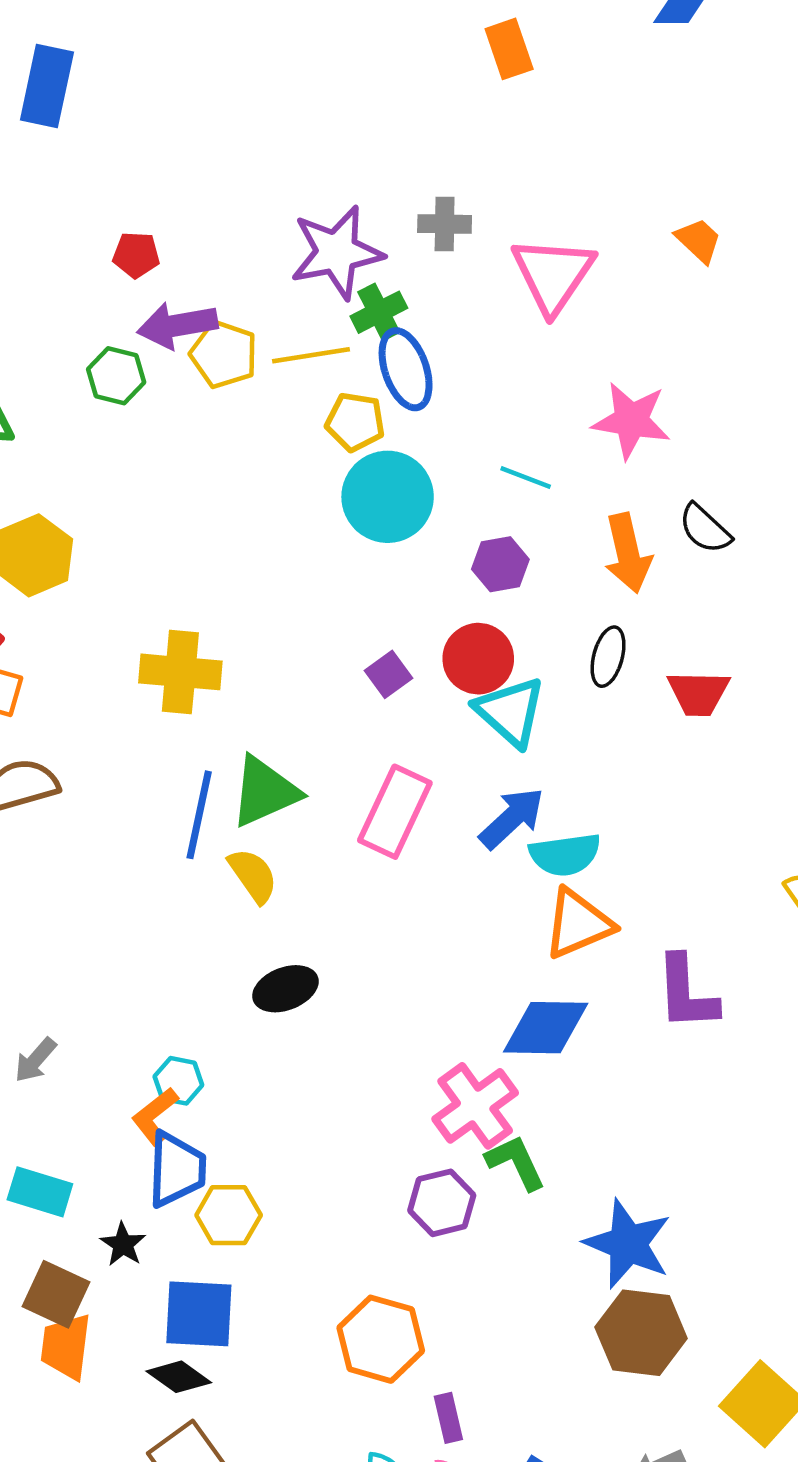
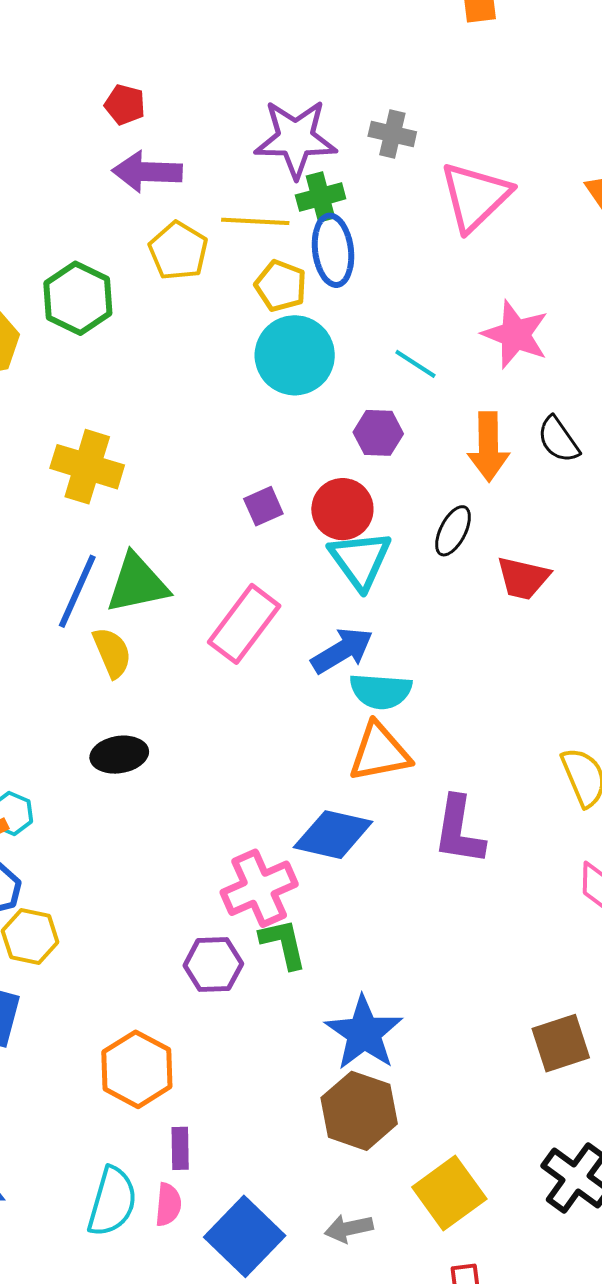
yellow pentagon: (224, 354) -> (178, 251), moved
green hexagon: (116, 376) -> (78, 298), moved, size x1.4

